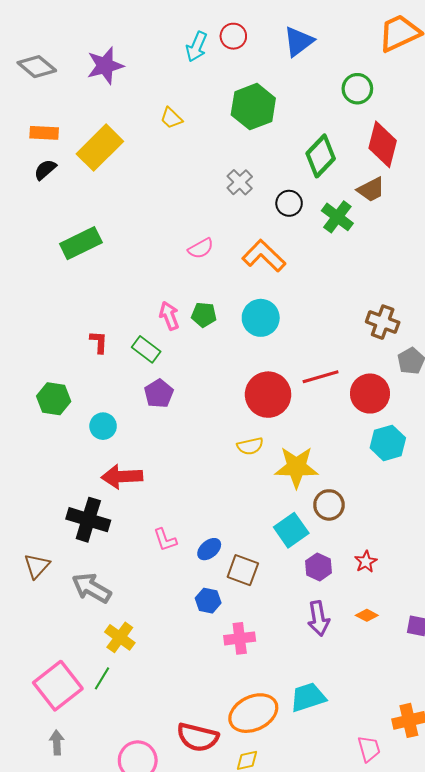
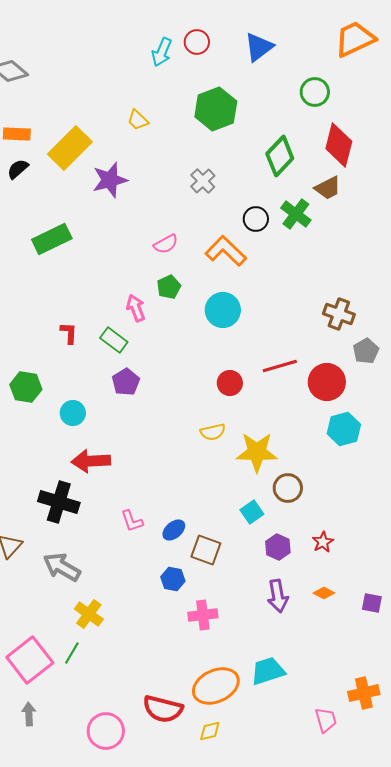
purple star: (105, 66) -> (110, 180), moved
black circle: (289, 203) -> (256, 219), moved
green pentagon: (204, 315) -> (169, 287), moved, turned -30
red circle: (268, 395) -> (230, 383), size x0.6
cyan square: (291, 530) -> (252, 512), size x0.7

